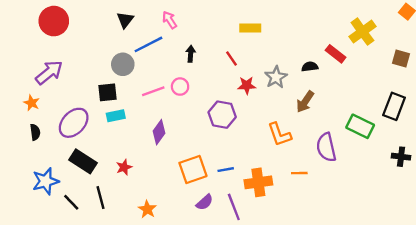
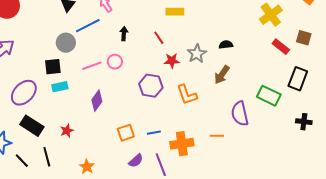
red rectangle: (336, 54) -> (281, 47), moved
orange L-shape: (279, 134) -> (187, 95), moved
orange square: (193, 170) -> (126, 133), size x0.7

